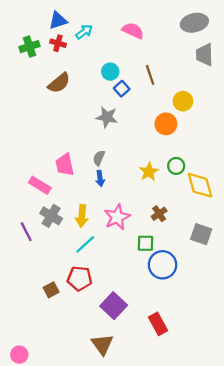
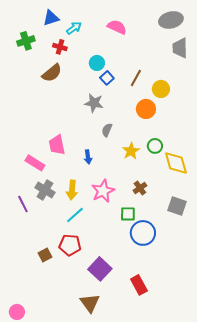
red cross: (58, 43) -> (60, 47), moved
brown line: (150, 75) -> (136, 78), moved, turned 48
gray semicircle: (99, 158) -> (107, 130), moved

